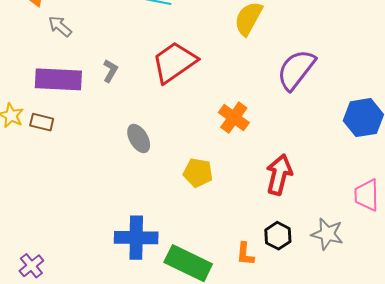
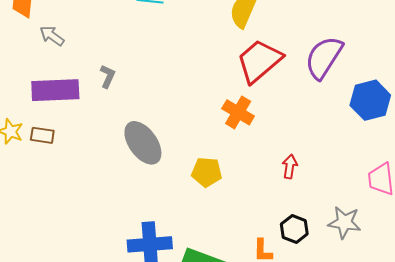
red trapezoid: (174, 62) -> (259, 61), moved
purple semicircle: (296, 70) -> (324, 57), moved
gray ellipse: (139, 138) -> (143, 143), size x1.5
red arrow: (279, 175) -> (290, 166), size x0.6

